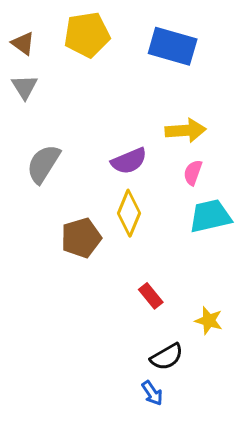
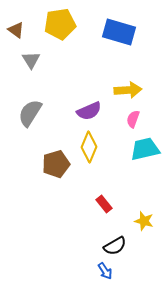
gray triangle: (24, 87) -> (31, 60), moved

